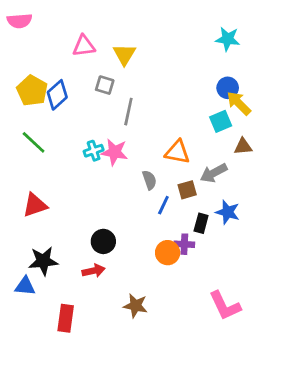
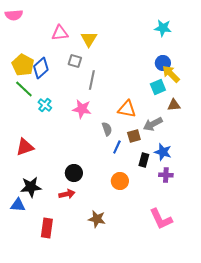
green line: (34, 142) -> (24, 89), moved
cyan cross: (94, 151) -> (45, 105), moved, turned -32
purple cross: (184, 244) -> (166, 175), moved

